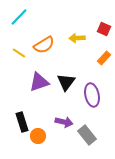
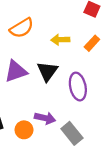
yellow arrow: (77, 38) -> (60, 40), moved
orange circle: (38, 136) -> (24, 130), moved

